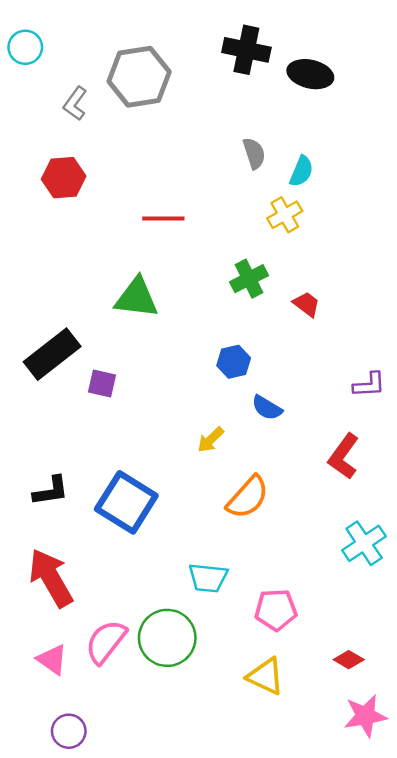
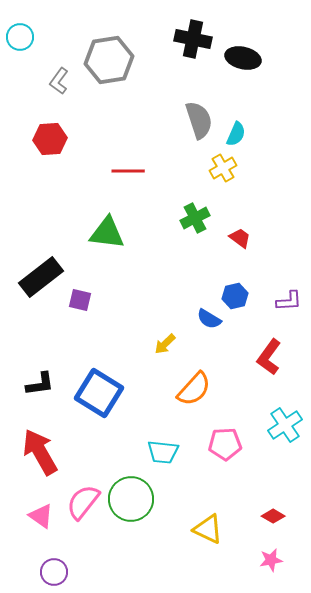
gray semicircle: (254, 153) -> (199, 120), size x1.5
blue hexagon: (234, 362) -> (235, 296), moved
pink pentagon: (276, 610) -> (225, 444), moved
pink star: (365, 716) -> (271, 560), moved, size x0.7

